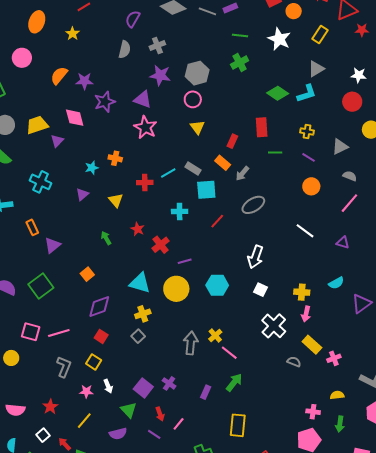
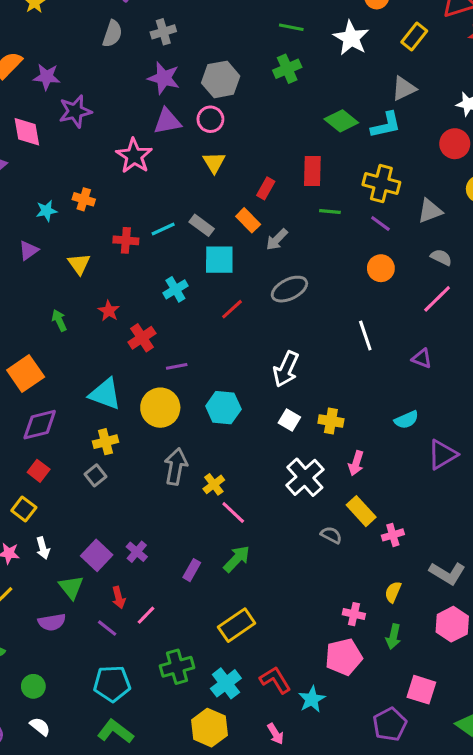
purple triangle: (143, 99) -> (167, 121), moved, turned -36
yellow cross: (307, 132) -> (381, 183), size x1.6
cyan cross: (180, 211) -> (175, 289), turned -35
white line: (305, 231) -> (365, 336), turned 30
orange square: (87, 274) -> (26, 373), size x1.6
yellow cross: (302, 292) -> (331, 421), moved
gray arrow: (191, 343) -> (176, 466), moved
yellow semicircle: (337, 395) -> (393, 592), turned -64
yellow rectangle: (238, 425) -> (237, 625), turned 45

